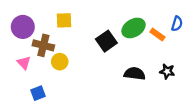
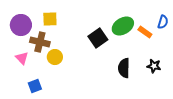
yellow square: (64, 20) -> (50, 19), moved
black semicircle: (135, 74) -> (124, 68), turned -96

